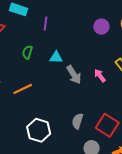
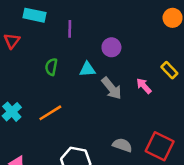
purple circle: (101, 27) -> (111, 47), moved
gray semicircle: (77, 121) -> (122, 145), turned 98

